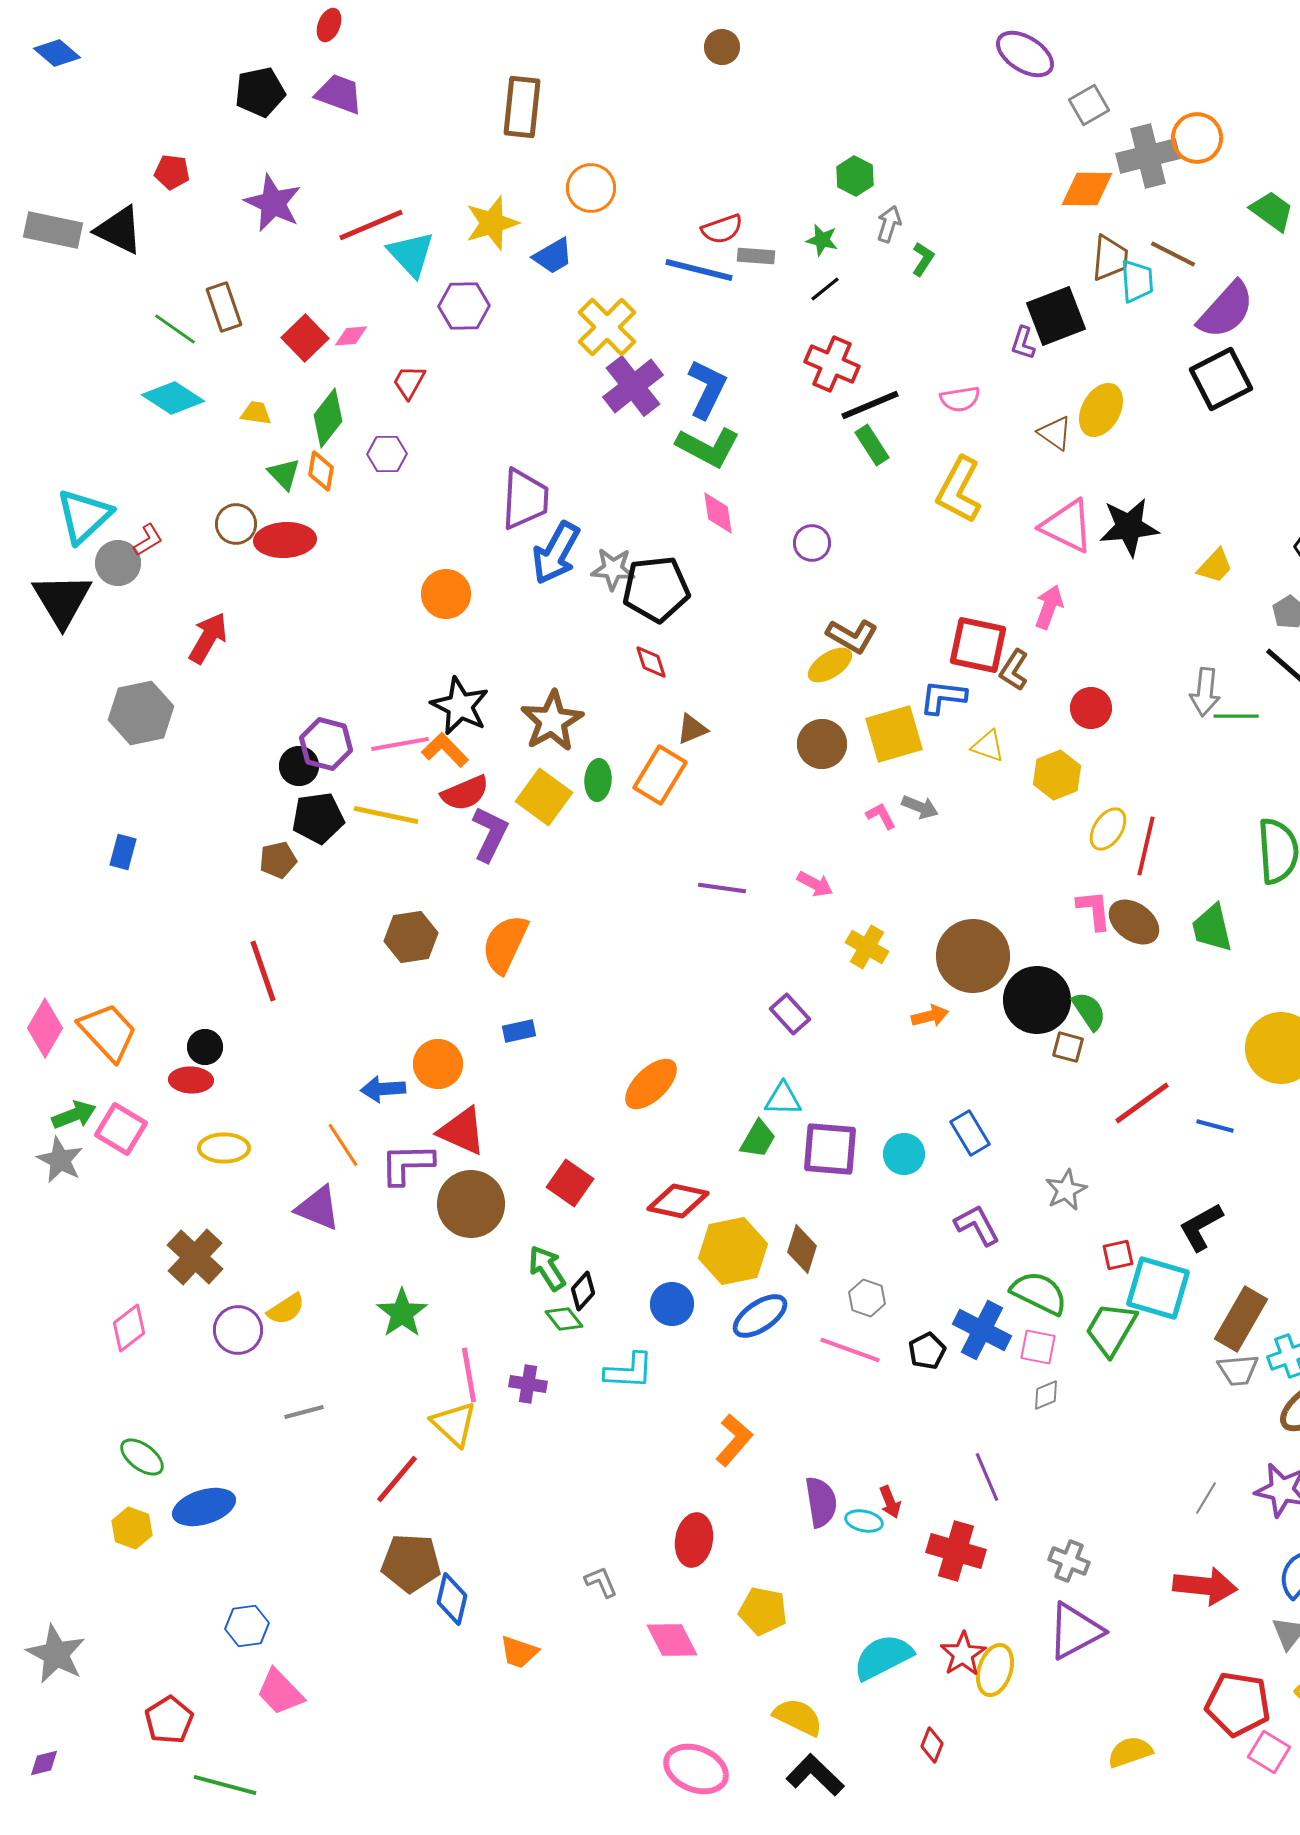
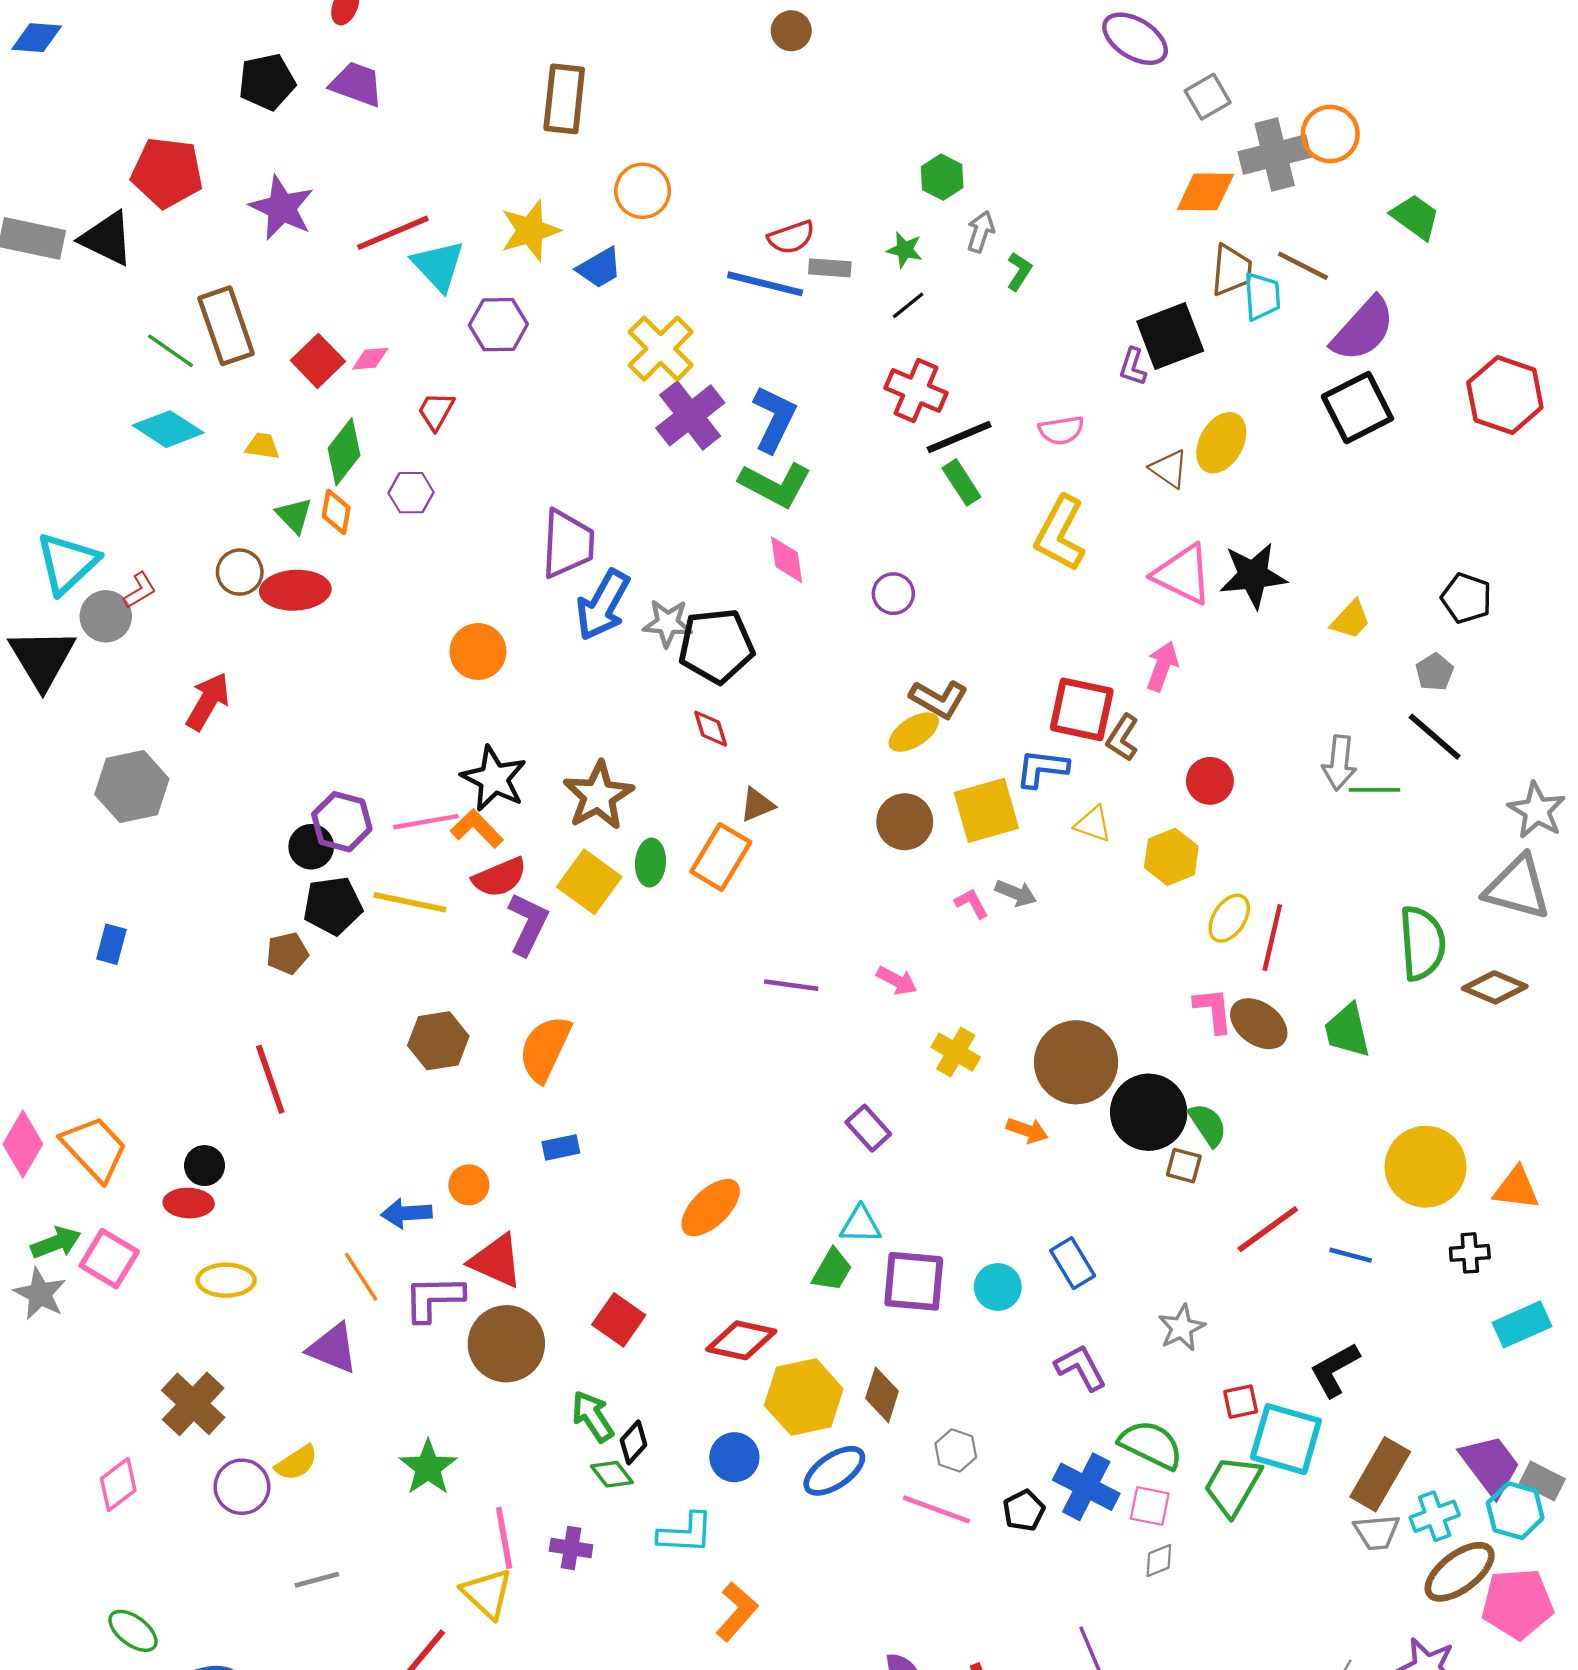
blue diamond: (57, 53) -> (37, 38), turned -36
red pentagon: (172, 172) -> (167, 173), size x1.8
brown rectangle: (224, 307) -> (226, 326), size x1.4
orange arrow: (930, 1016) -> (1027, 1130), turned 33
orange circle: (438, 1064) -> (469, 1185), size x0.7
orange L-shape: (734, 1440) -> (737, 1612), moved

